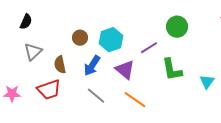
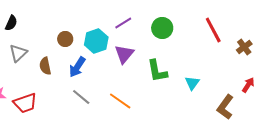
purple line: (149, 48) -> (123, 23), moved
purple triangle: (125, 70) -> (124, 54), moved, turned 30
red trapezoid: (49, 90) -> (25, 103), moved

